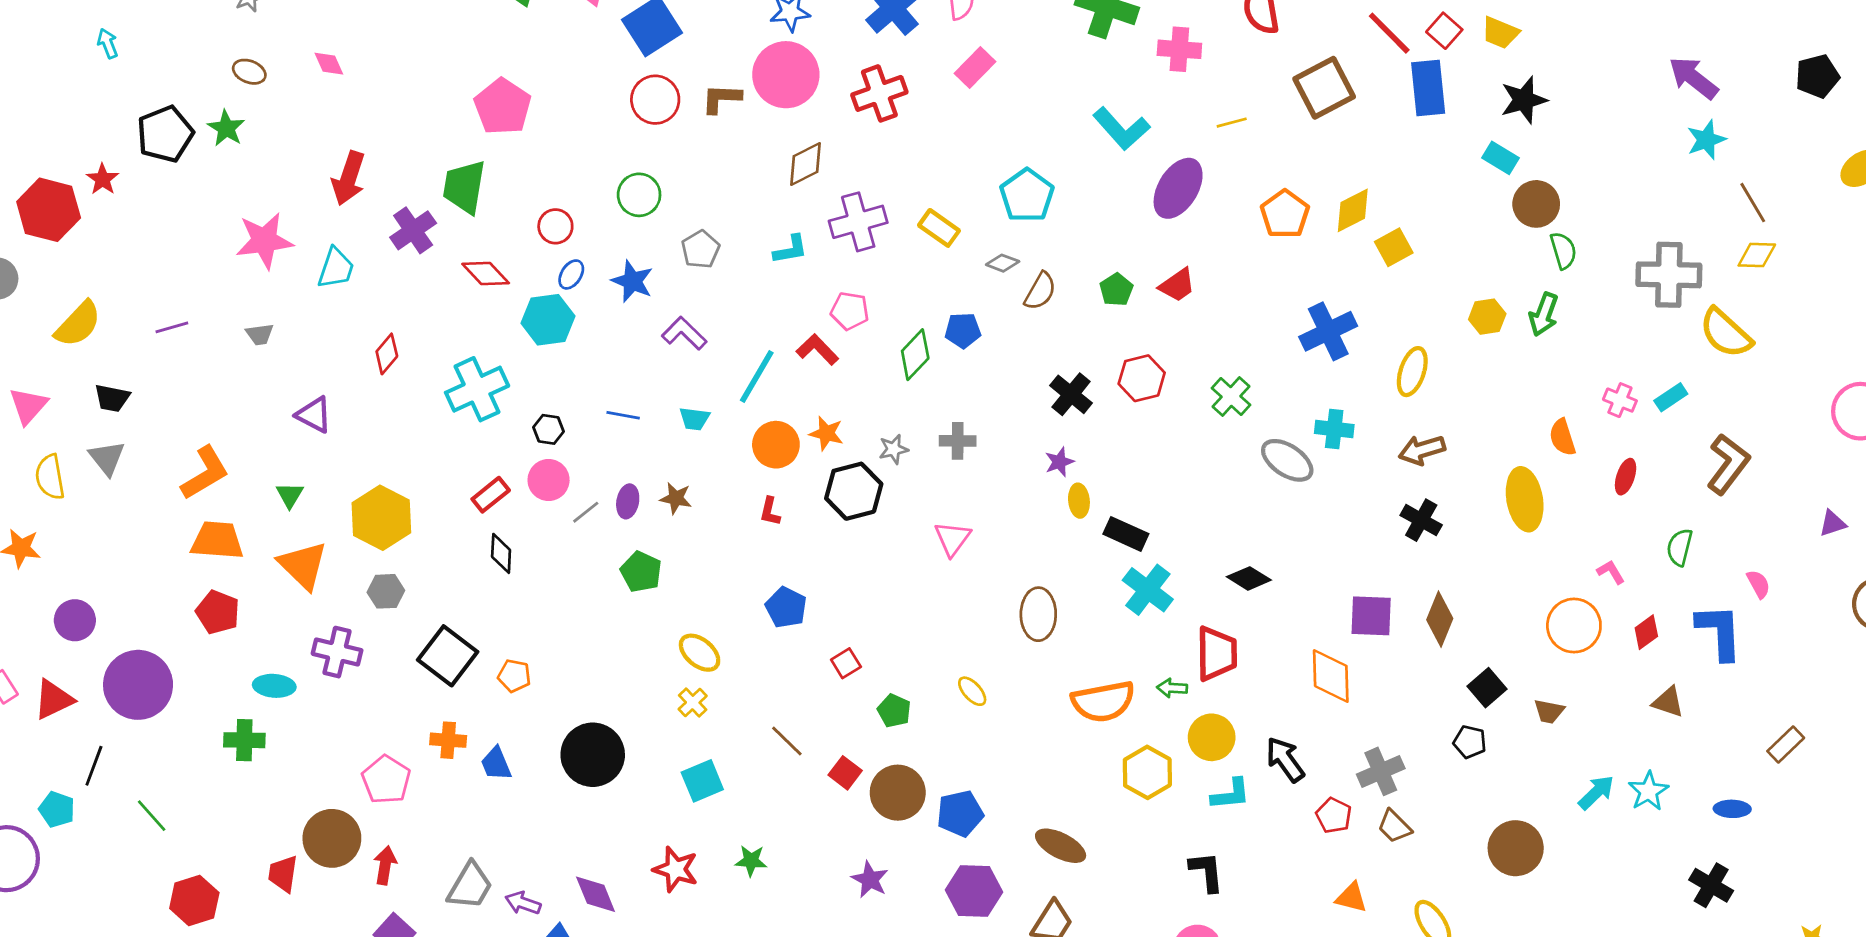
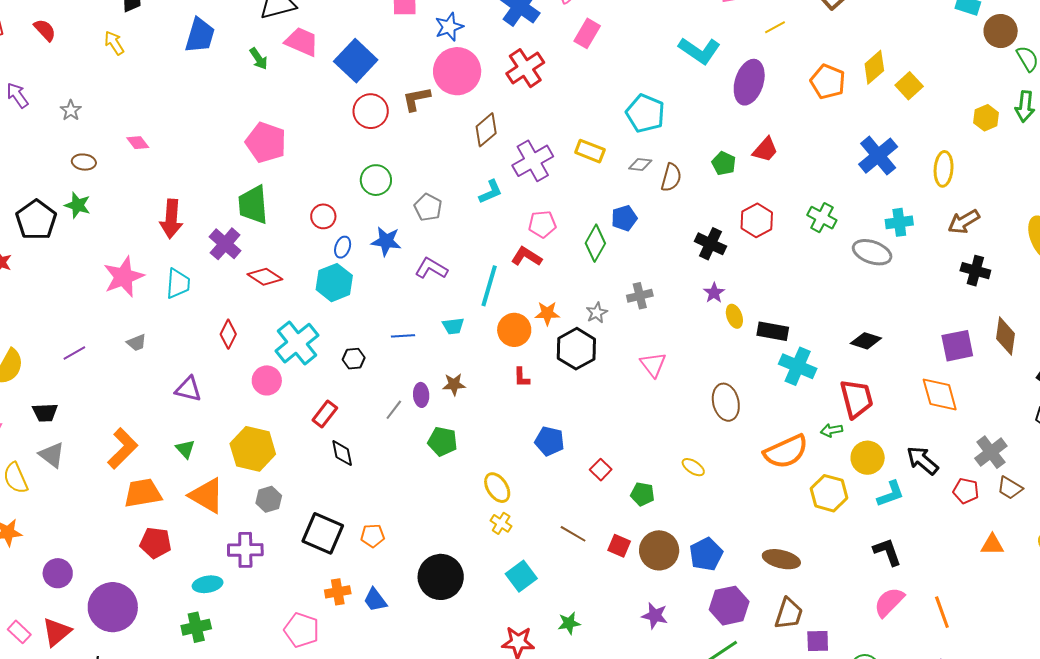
red diamond: (486, 273) -> (265, 277), moved
pink circle: (549, 480) -> (267, 380), moved
yellow ellipse: (700, 653) -> (497, 488), turned 32

